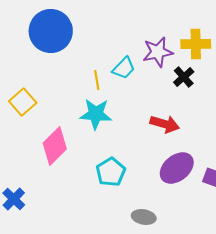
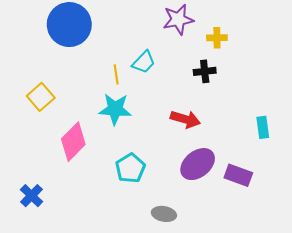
yellow cross: (196, 44) -> (217, 38), size x0.7
purple star: (158, 52) -> (178, 19), moved
black cross: (184, 77) -> (205, 71), turned 35

